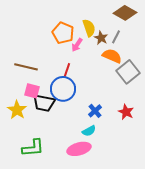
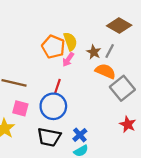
yellow semicircle: (89, 28) -> (70, 41), moved
black trapezoid: (44, 103) -> (49, 137), moved
blue cross: (95, 111) -> (80, 135), moved
red star: (126, 112) -> (128, 124), moved

